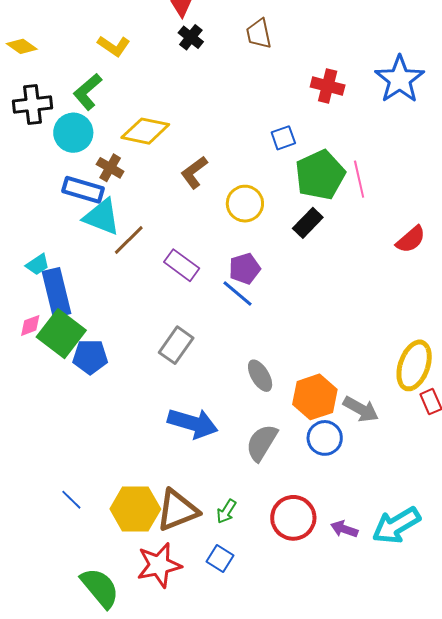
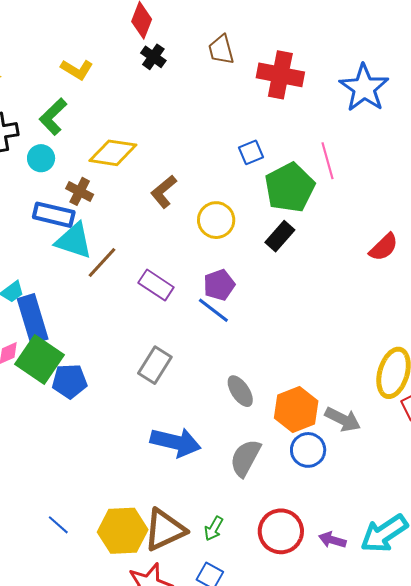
red cross: (328, 86) -> (280, 75), moved, size x1.4
cyan circle: (73, 133) -> (41, 158), size x0.7
pink line: (359, 179) -> (327, 161), moved

